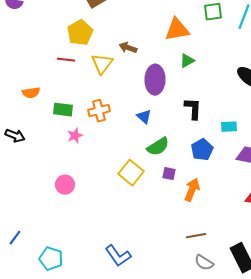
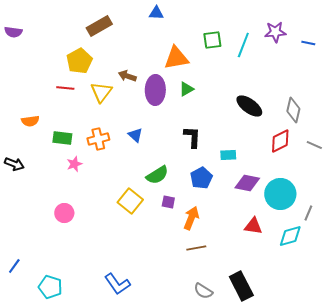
purple ellipse: (155, 80) -> (155, 90), moved
blue triangle: (144, 117) -> (135, 135), moved
brown line: (196, 236) -> (196, 248), moved

